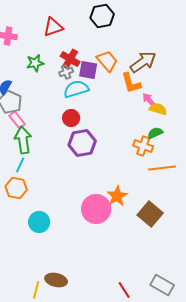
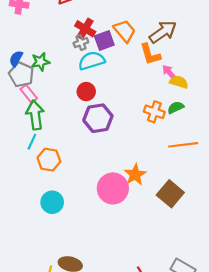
green star: (35, 63) -> (40, 62), moved
purple square: (88, 70) -> (104, 40), turned -30
orange cross: (143, 146) -> (154, 112), moved
orange hexagon: (16, 188) -> (49, 160), moved

